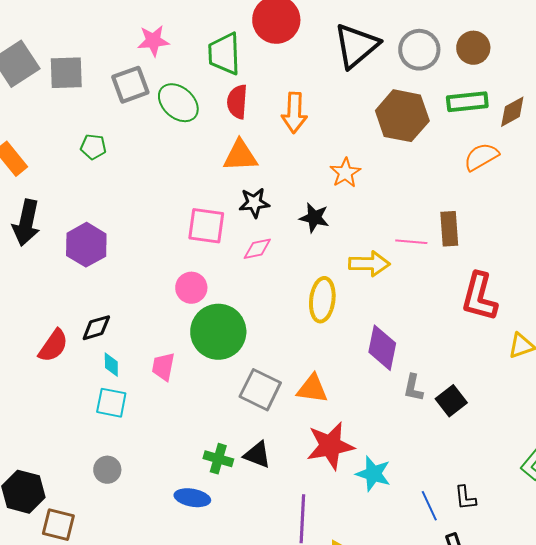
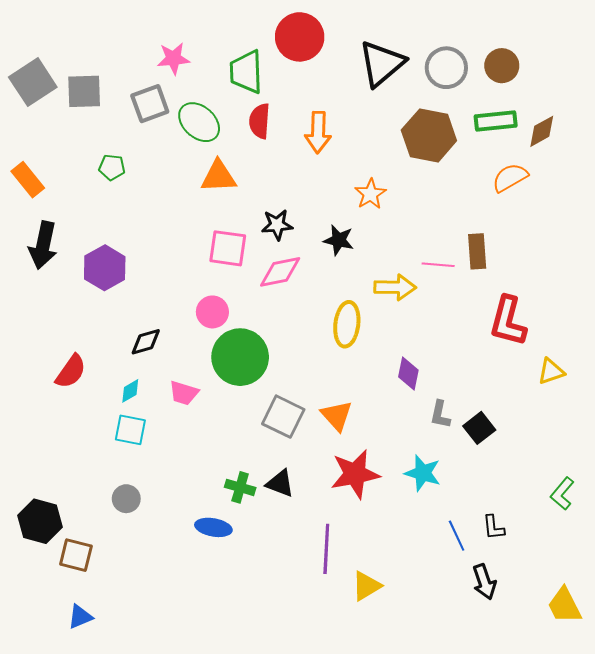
orange triangle: (240, 156) -> (219, 176), moved
pink diamond: (257, 249) -> (280, 272), size x1.4
black diamond: (96, 328) -> (146, 342), moved
purple diamond: (382, 348) -> (408, 374), size x0.7
cyan diamond: (111, 365) -> (130, 391), turned 60
pink trapezoid: (163, 367) -> (184, 393), turned -84
orange triangle: (312, 389) -> (337, 416), turned 40
cyan star: (373, 474) -> (423, 473), moved

